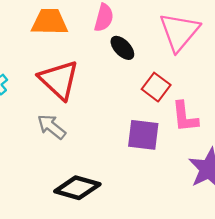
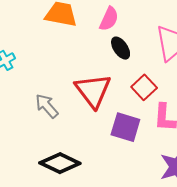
red triangle: (59, 80) -> (93, 91), moved

